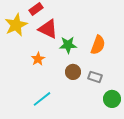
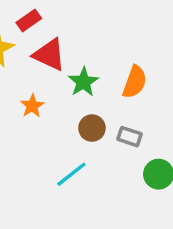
green star: (68, 45) -> (83, 82), turned -30
cyan line: (42, 99) -> (71, 174), moved

